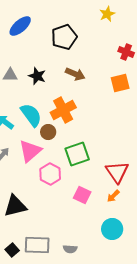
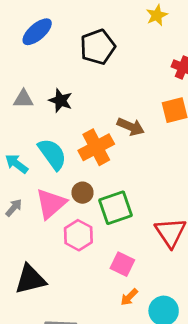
brown arrow: (75, 74) -> (131, 127), moved
brown circle: (48, 132) -> (82, 193), moved
orange arrow: (113, 196) -> (129, 297), moved

